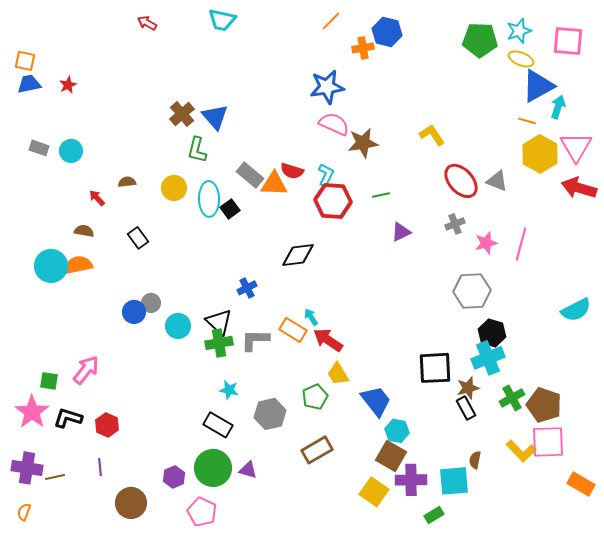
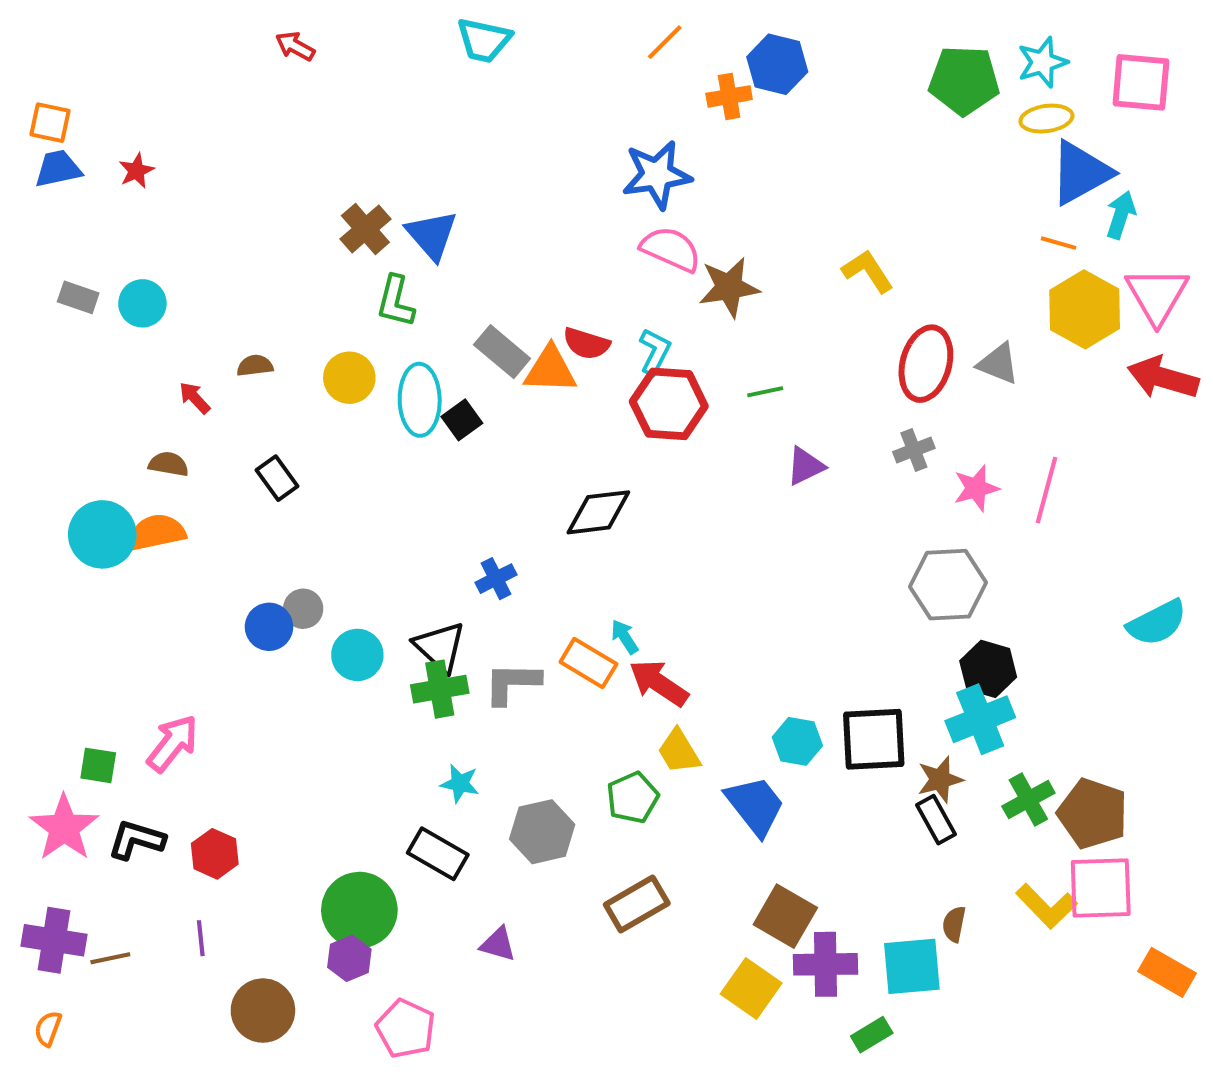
cyan trapezoid: (222, 20) -> (484, 40), moved
yellow ellipse: (521, 59) -> (1046, 119), turned -30
red ellipse: (461, 181) -> (926, 364), turned 57
cyan hexagon: (397, 431) -> (797, 741), moved
green circle: (213, 468) -> (359, 910), moved

